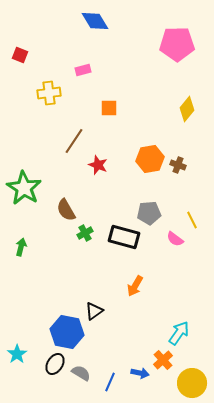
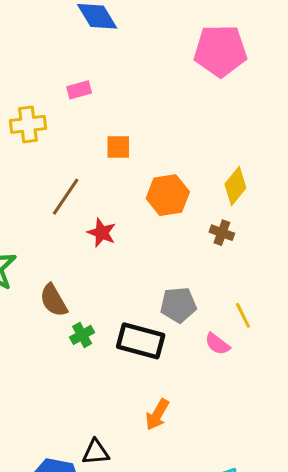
yellow diamond: (187, 109) -> (235, 186), moved
orange hexagon: (150, 159) -> (168, 195), moved
black triangle: (94, 311) -> (96, 452), turned 30

